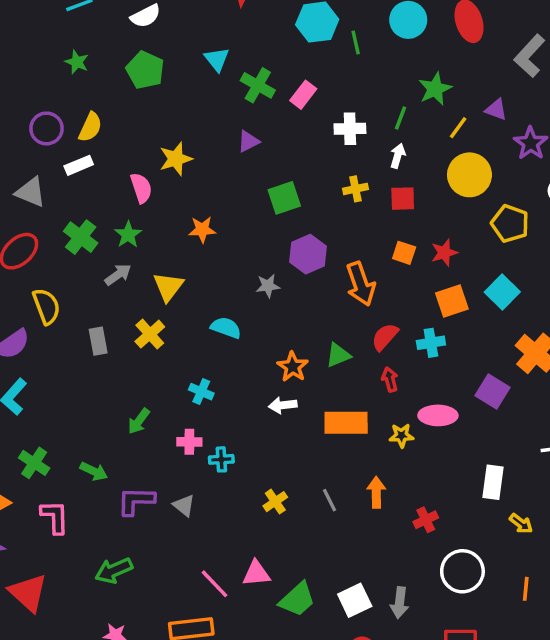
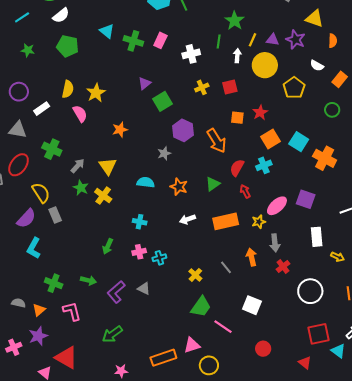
purple triangle: (496, 110) -> (273, 40), moved
yellow semicircle: (90, 127) -> (68, 89), moved
purple triangle: (248, 141) -> (145, 83), moved
white arrow: (398, 156) -> (237, 56), moved
yellow pentagon: (510, 224) -> (294, 88), turned 30
green star: (128, 235) -> (81, 188), moved
cyan square: (502, 292) -> (299, 142), moved
gray rectangle: (98, 341) -> (55, 215), moved
orange star: (293, 367) -> (179, 187), moved
purple square: (493, 391) -> (306, 199), moved
pink ellipse: (438, 415) -> (277, 206), turned -30
purple L-shape: (136, 501) -> (116, 292), turned -30
pink triangle: (256, 573) -> (192, 345), moved
pink line: (214, 584) -> (223, 327), moved
green trapezoid: (297, 599) -> (201, 307), moved
white square: (355, 600) -> (252, 305), moved, turned -30
gray arrow: (400, 603) -> (275, 243), moved

